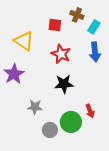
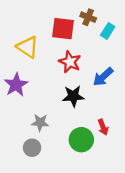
red square: (55, 25) -> (63, 29), size x1.5
blue arrow: (95, 52) -> (103, 77), moved, turned 54
gray circle: (50, 130) -> (32, 148), moved

